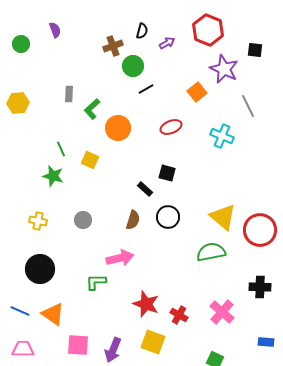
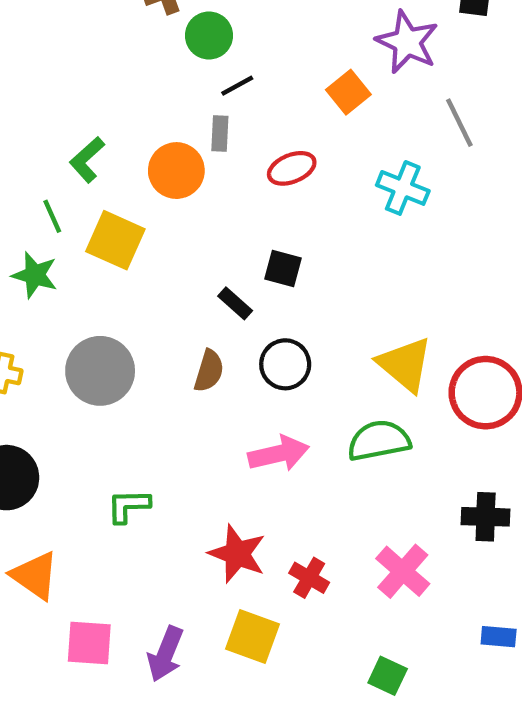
gray rectangle: (69, 94) -> (220, 134), moved
green L-shape: (92, 109) -> (87, 160), moved
yellow square: (90, 160) -> (115, 240), size x1.5
gray circle: (83, 220) -> (100, 371), size x1.8
pink arrow: (120, 258) -> (279, 454), moved

